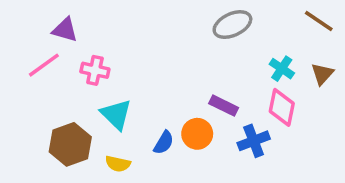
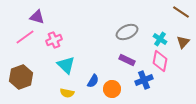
gray ellipse: (232, 25) -> (127, 32), moved
pink cross: (95, 70) -> (54, 40), turned -35
orange circle: (197, 134) -> (112, 89), moved
brown hexagon: (70, 144) -> (21, 77), moved

